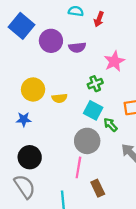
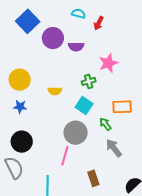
yellow circle: (33, 89) -> (20, 80), moved
green arrow: (110, 125) -> (105, 124), moved
brown rectangle: (98, 188) -> (93, 178), moved

